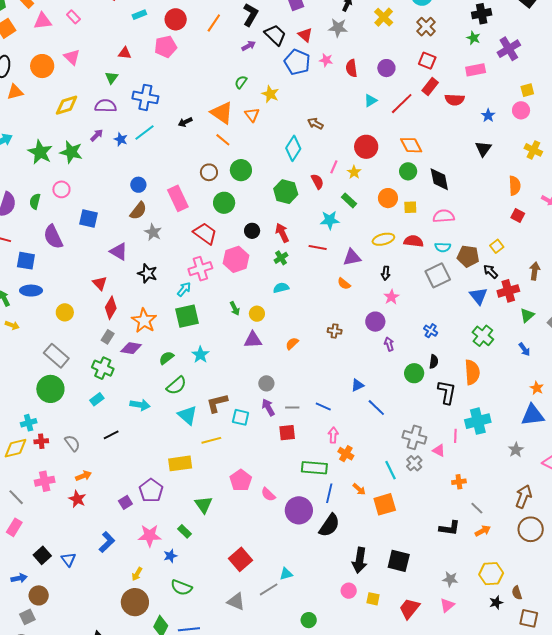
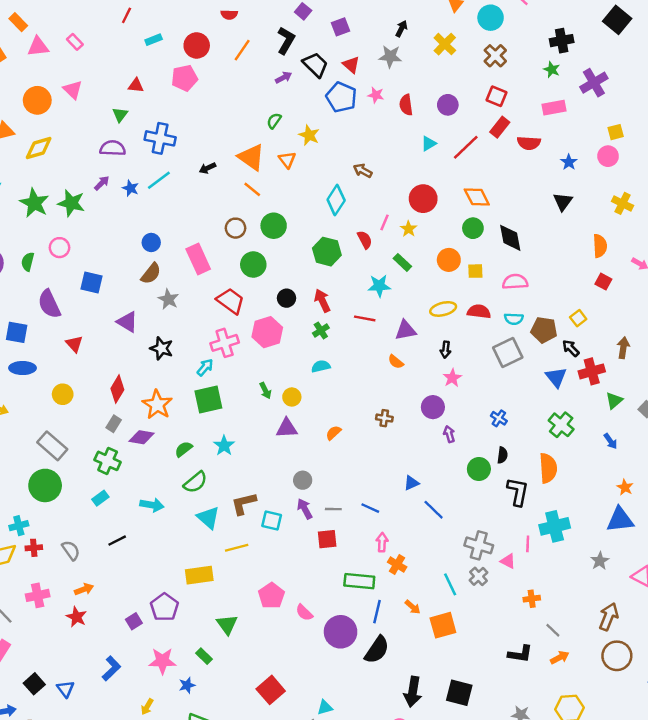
yellow diamond: (67, 105) -> (39, 148), moved
red triangle: (100, 283) -> (74, 344), moved

